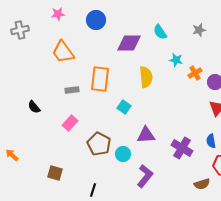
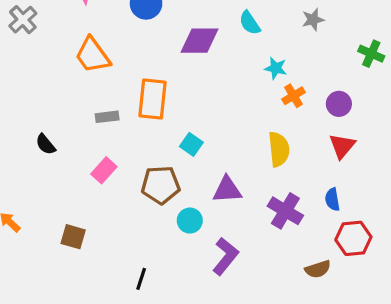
gray cross: (20, 30) -> (23, 20), turned -30
orange cross: (195, 73) -> (293, 96), moved
yellow semicircle: (146, 77) -> (279, 149), moved
brown pentagon: (99, 144) -> (161, 185), moved, turned -30
brown square: (55, 173) -> (73, 237), moved

